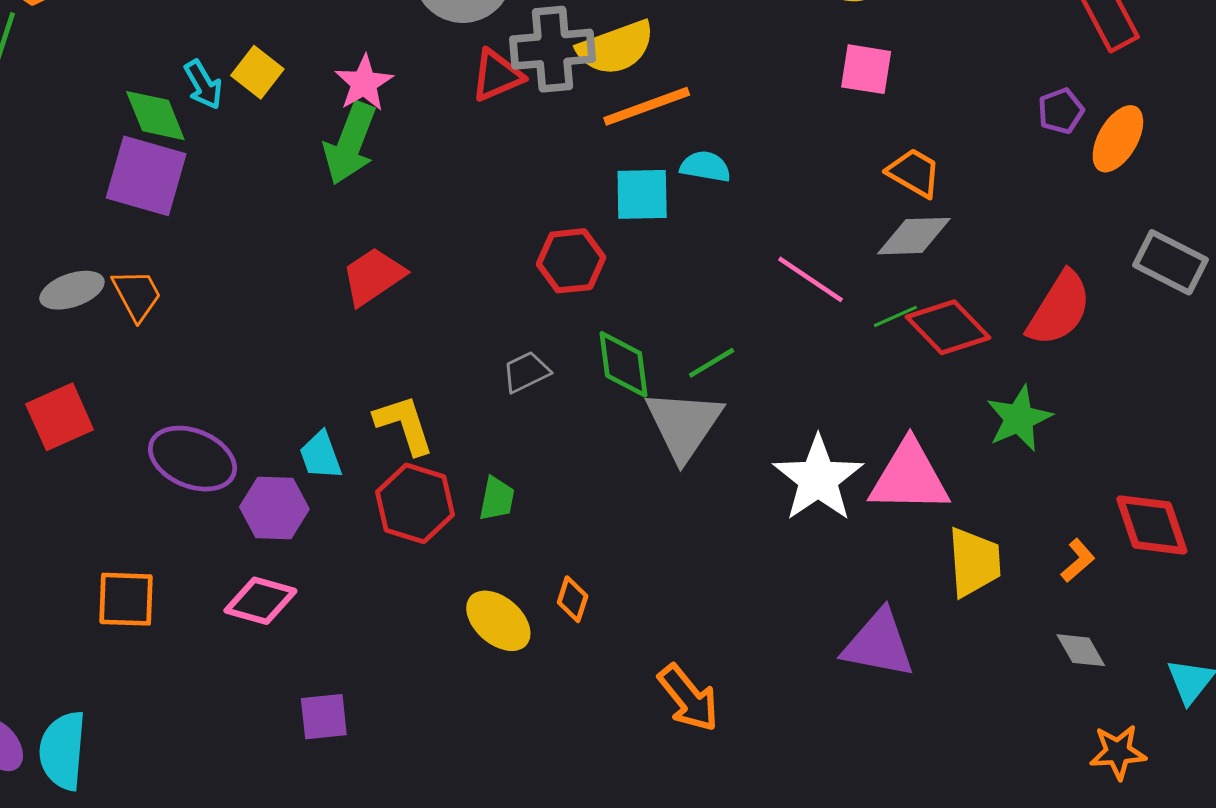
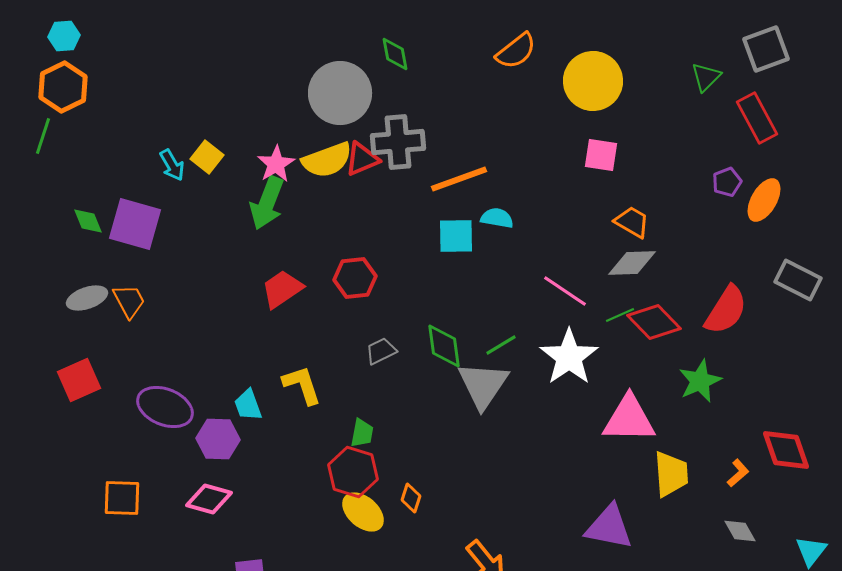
yellow semicircle: (616, 48) -> (327, 160), moved
green diamond: (155, 116) -> (88, 221), moved, size x0.7
red hexagon: (571, 261) -> (355, 278), moved
white star: (818, 479) -> (569, 357), moved
red hexagon: (415, 503) -> (353, 472), moved

